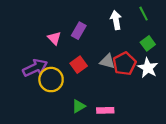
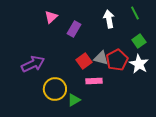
pink triangle: (54, 38) -> (51, 17), moved, turned 32
red square: (79, 65) -> (84, 61), moved
yellow circle: (51, 80) -> (55, 89), moved
pink rectangle: (105, 110) -> (94, 81), moved

